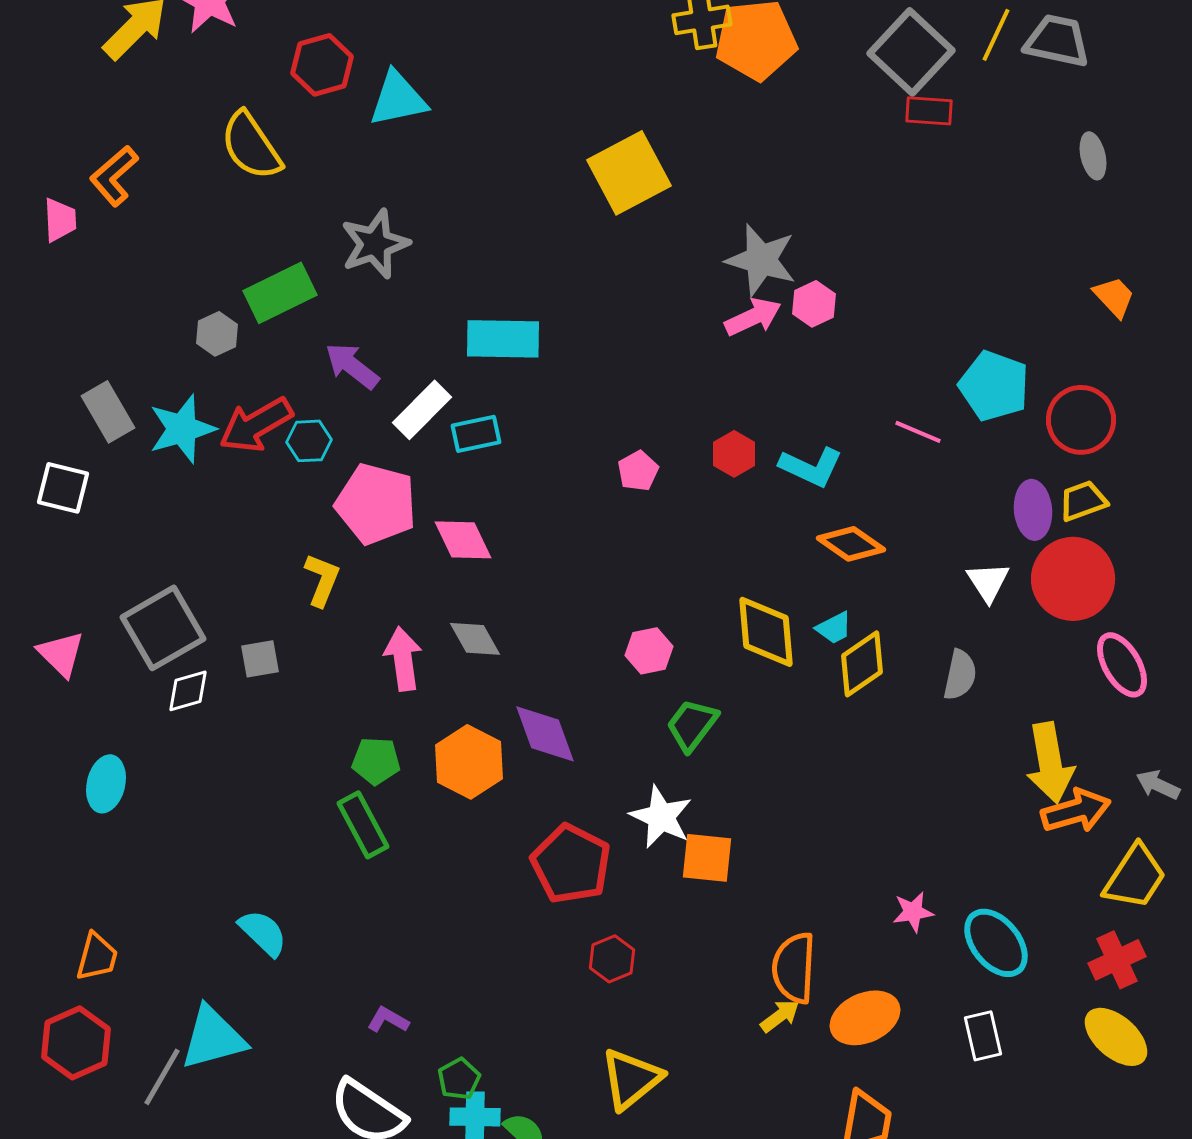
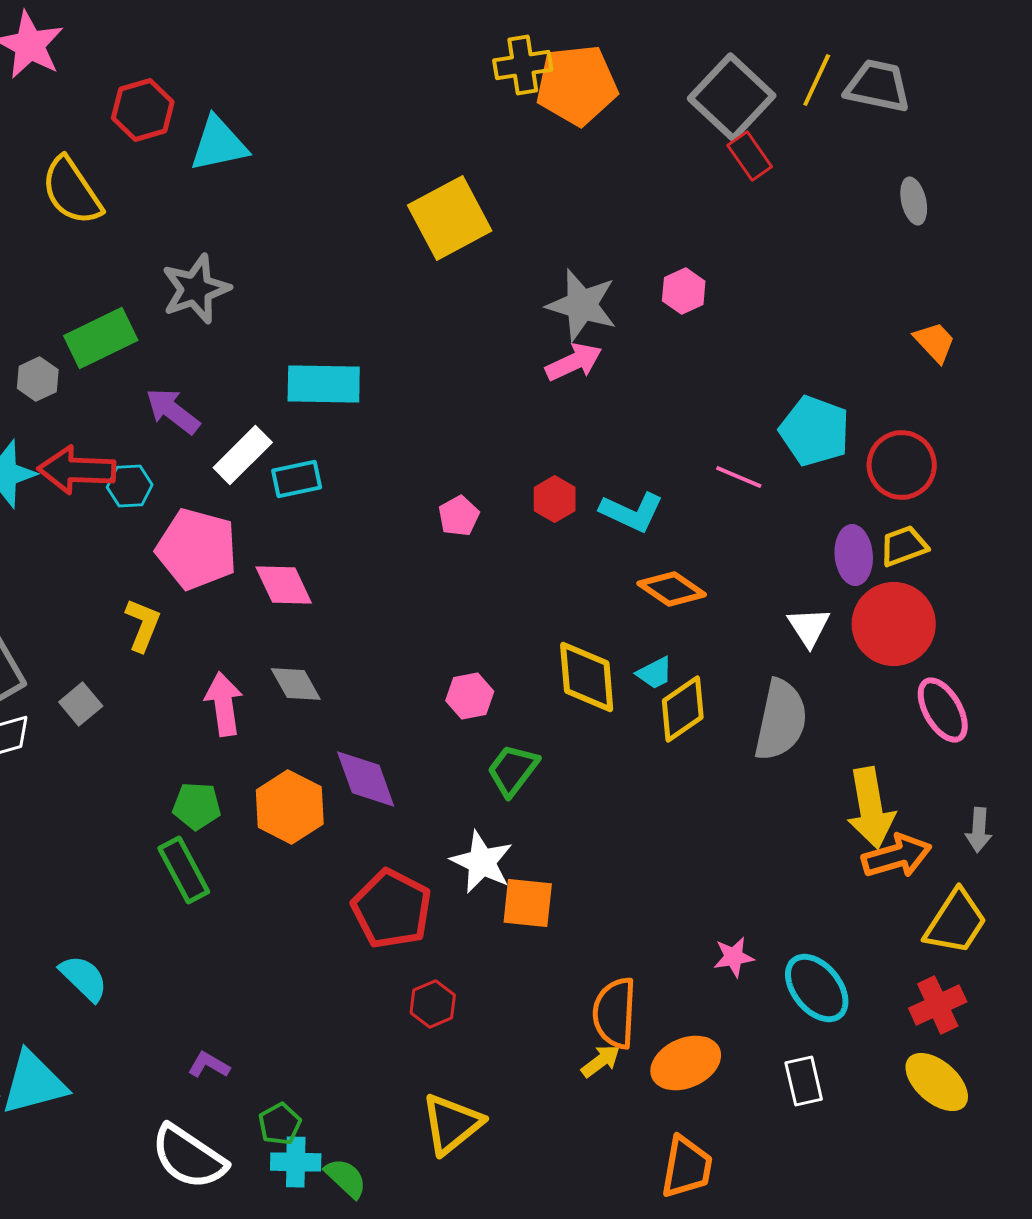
red rectangle: (929, 111) -> (750, 156), turned 51
pink hexagon: (814, 304) -> (684, 291), moved
red arrow: (256, 425) -> (77, 470), turned 32
gray square: (260, 659) -> (81, 704), turned -30
gray semicircle: (960, 675) -> (781, 720), size x1.6
gray arrow: (1158, 785) -> (979, 830), turned -111

